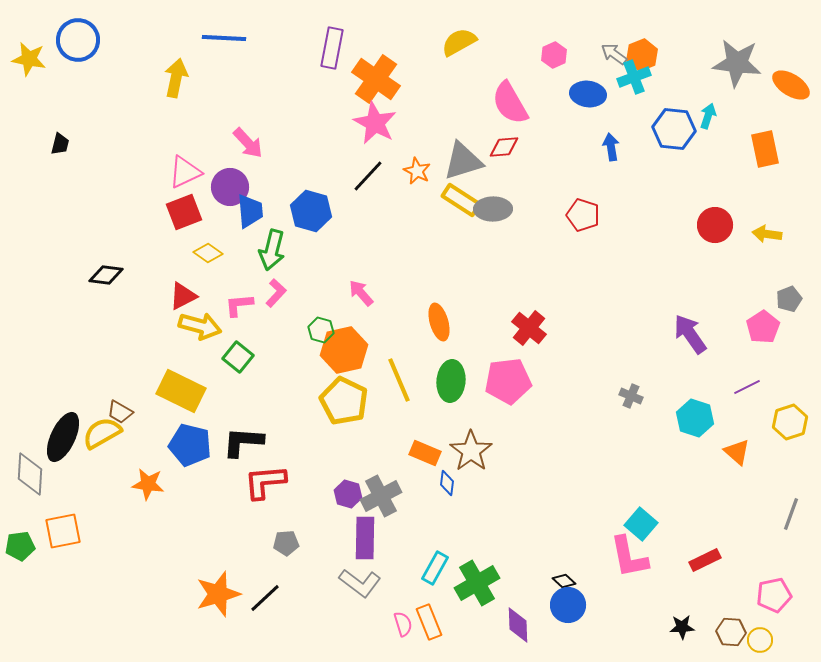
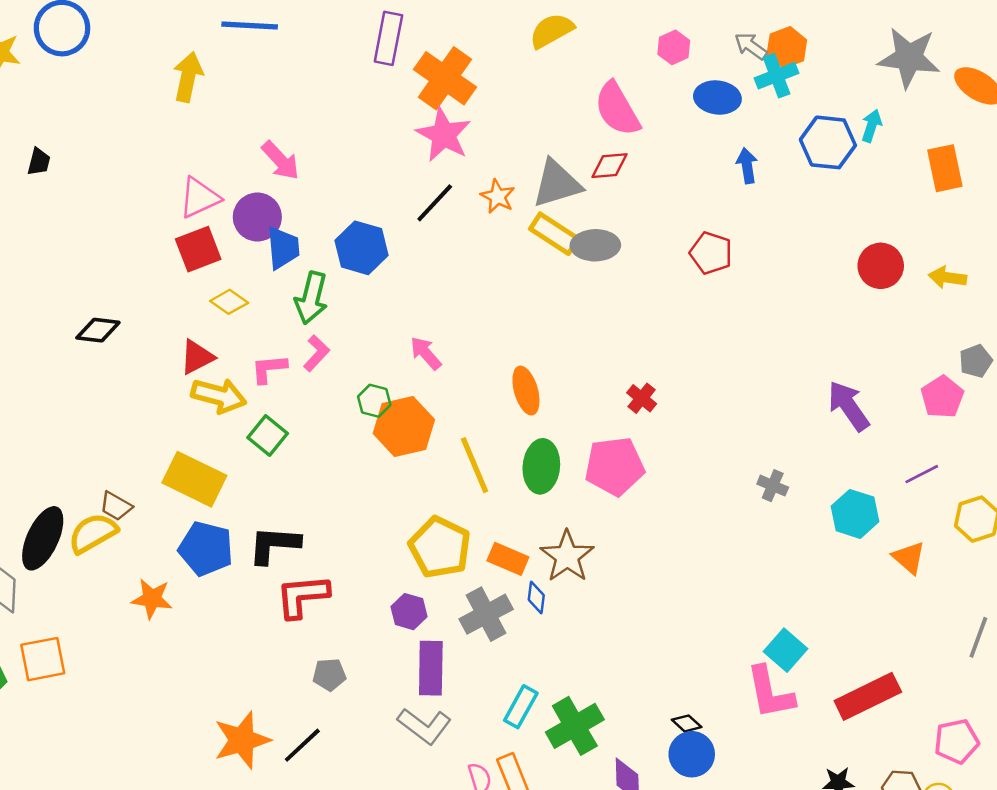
red cross: (529, 328) -> (642, 398), size x0.7
yellow pentagon: (344, 401) -> (440, 547), moved
gray cross: (381, 496) -> (486, 614), moved
red rectangle: (705, 560) -> (868, 696), size x1.6

